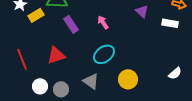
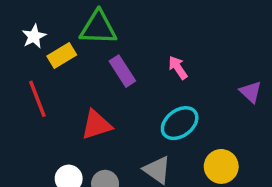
purple triangle: (142, 11) -> (251, 92), moved
red line: (22, 59) -> (37, 99), moved

